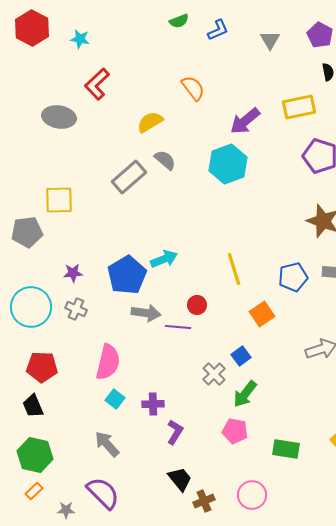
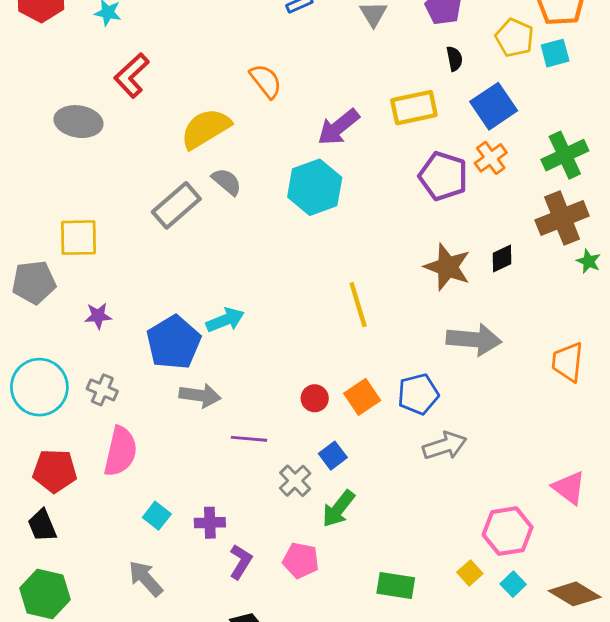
yellow semicircle: (150, 122) -> (206, 129), size x1.4
yellow line: (234, 269) -> (358, 305), moved
purple star: (73, 273) -> (98, 316), moved
blue pentagon: (293, 277) -> (418, 394), moved
red circle: (197, 305) -> (315, 398), moved
purple line: (178, 327) -> (249, 439), moved
pink semicircle: (108, 362) -> (120, 451), moved
pink pentagon: (235, 431) -> (301, 560), moved

